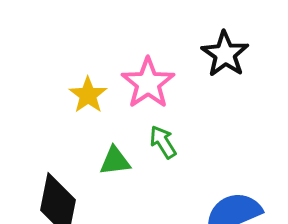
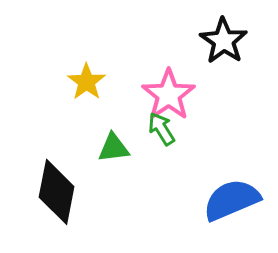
pink star: (148, 83) -> (169, 95), moved

